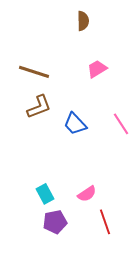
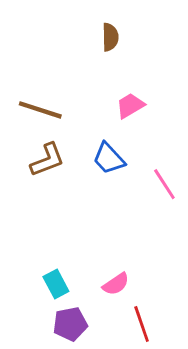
blue trapezoid: (75, 124) -> (109, 158), moved

